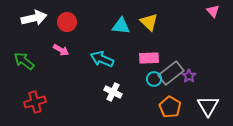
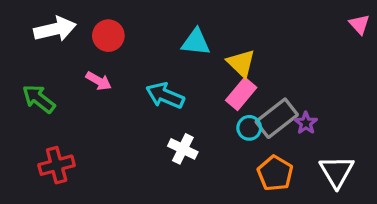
pink triangle: (213, 11) -> (359, 24), moved
yellow triangle: (149, 22) -> (241, 63), moved
pink rectangle: (149, 58) -> (241, 94), turned -48

